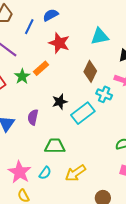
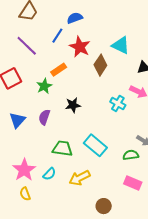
blue line: (29, 27) -> (57, 36), moved
cyan triangle: (100, 36) -> (121, 45), turned 30
brown diamond: (90, 71) -> (100, 65), moved
green star: (22, 76) -> (44, 86), moved
cyan rectangle: (83, 113) -> (95, 145), moved, turned 70

